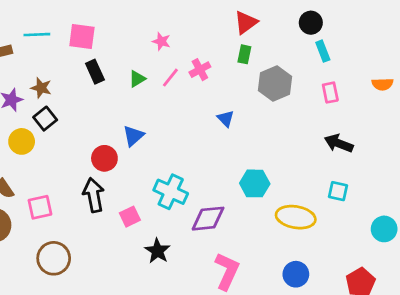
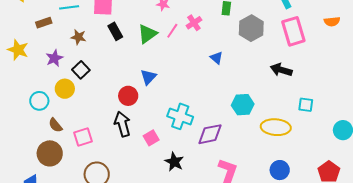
green triangle: (137, 79) -> (147, 34), size x1.5
brown star: (41, 88) -> (78, 37), moved
pink rectangle: (330, 93) -> (293, 31), size x1.8
black arrow: (339, 143) -> (281, 70), moved

